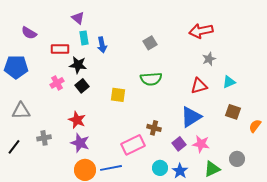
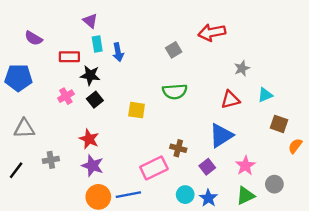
red arrow: (201, 31) -> (212, 32), moved
brown square: (233, 112) -> (279, 124), moved
pink star: (201, 144) -> (245, 166), moved, turned 30

